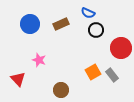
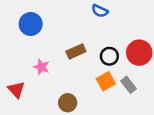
brown rectangle: (61, 24) -> (76, 51), moved
black circle: (96, 30) -> (109, 56), moved

